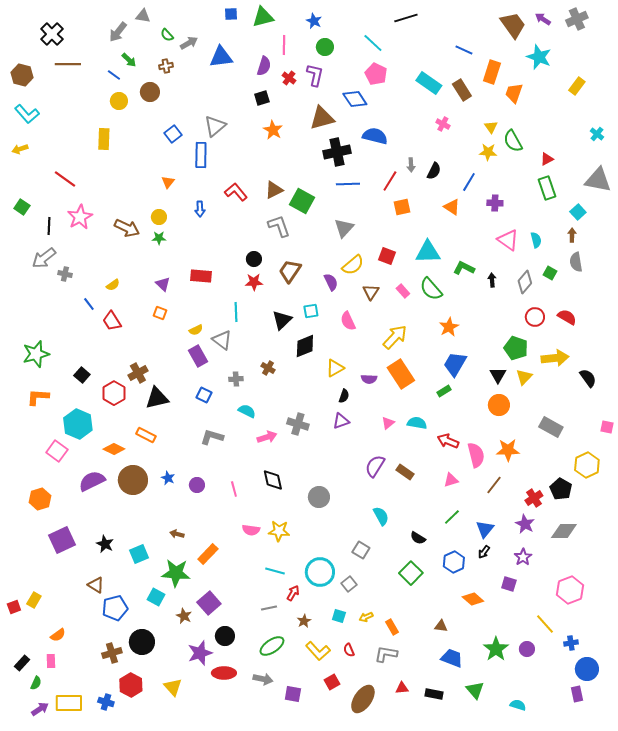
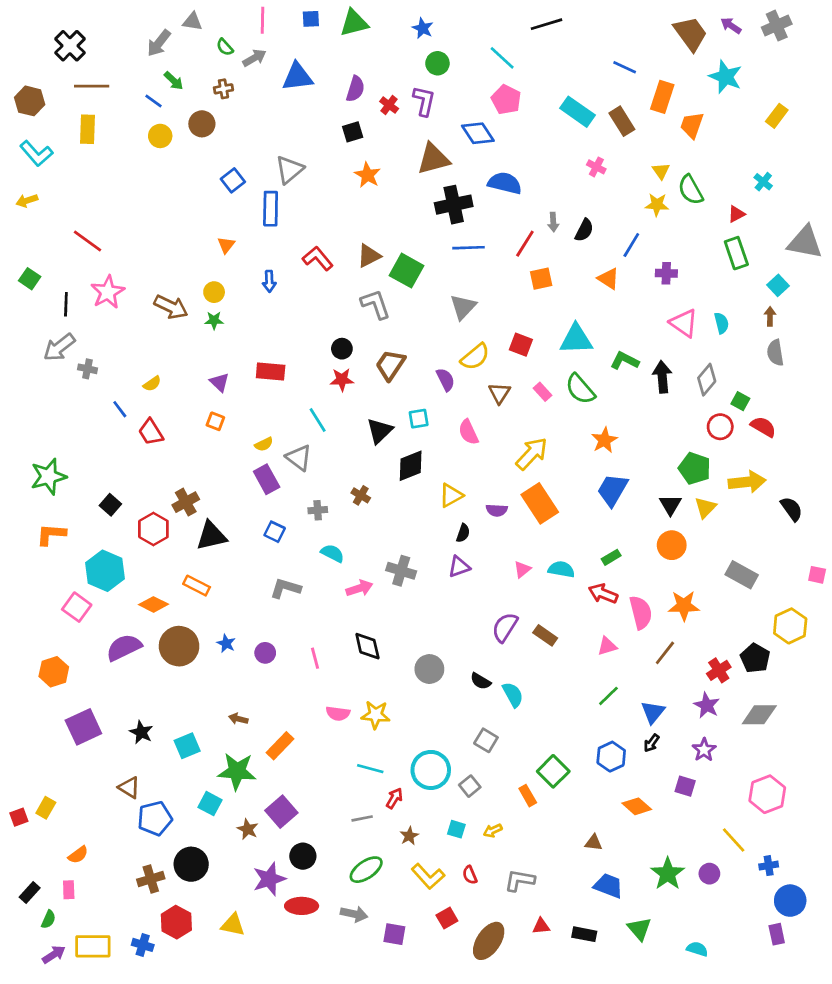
pink line: (284, 45) -> (262, 20), moved
cyan cross: (597, 134) -> (763, 182), moved
yellow rectangle: (104, 139) -> (87, 129), moved
green square: (550, 273) -> (740, 401), moved
black arrow: (492, 280) -> (662, 377), size x1.6
cyan line: (236, 312) -> (318, 420), turned -30
green rectangle: (444, 391) -> (611, 557), moved
black semicircle: (418, 538) -> (481, 681), moved
orange rectangle: (392, 627) -> (528, 796), moved
yellow triangle: (173, 687) -> (233, 925), turned -36

